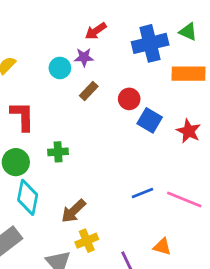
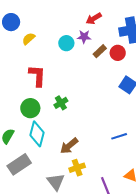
brown rectangle: (89, 91) -> (100, 51), moved
red circle: (129, 99) -> (118, 53), moved
green cross: (58, 152) -> (61, 103), turned -32

